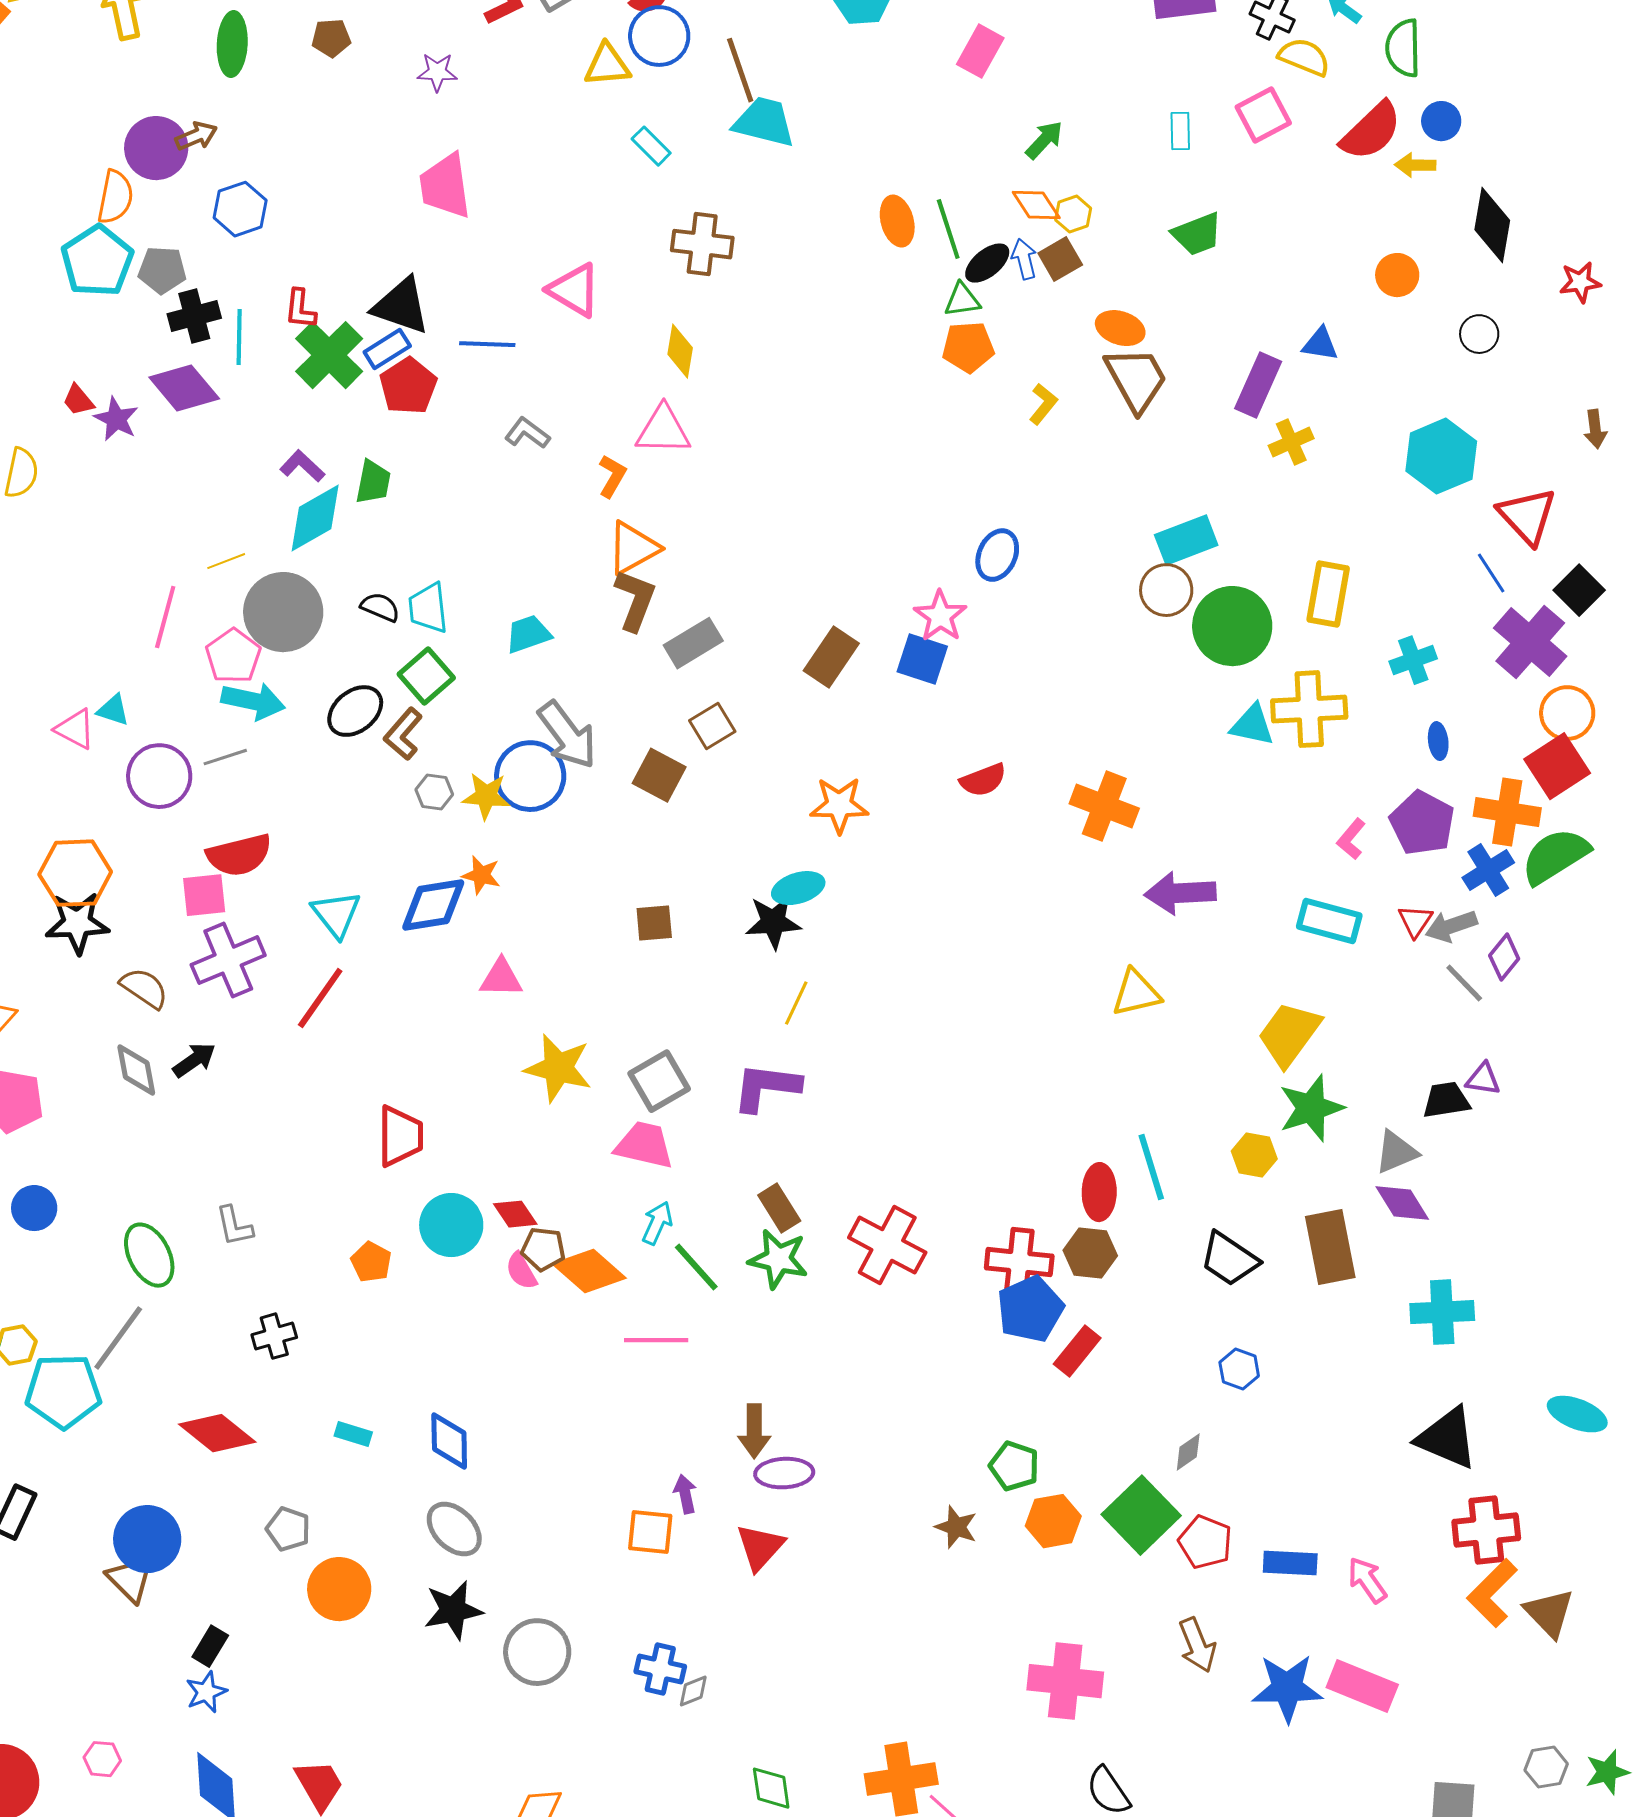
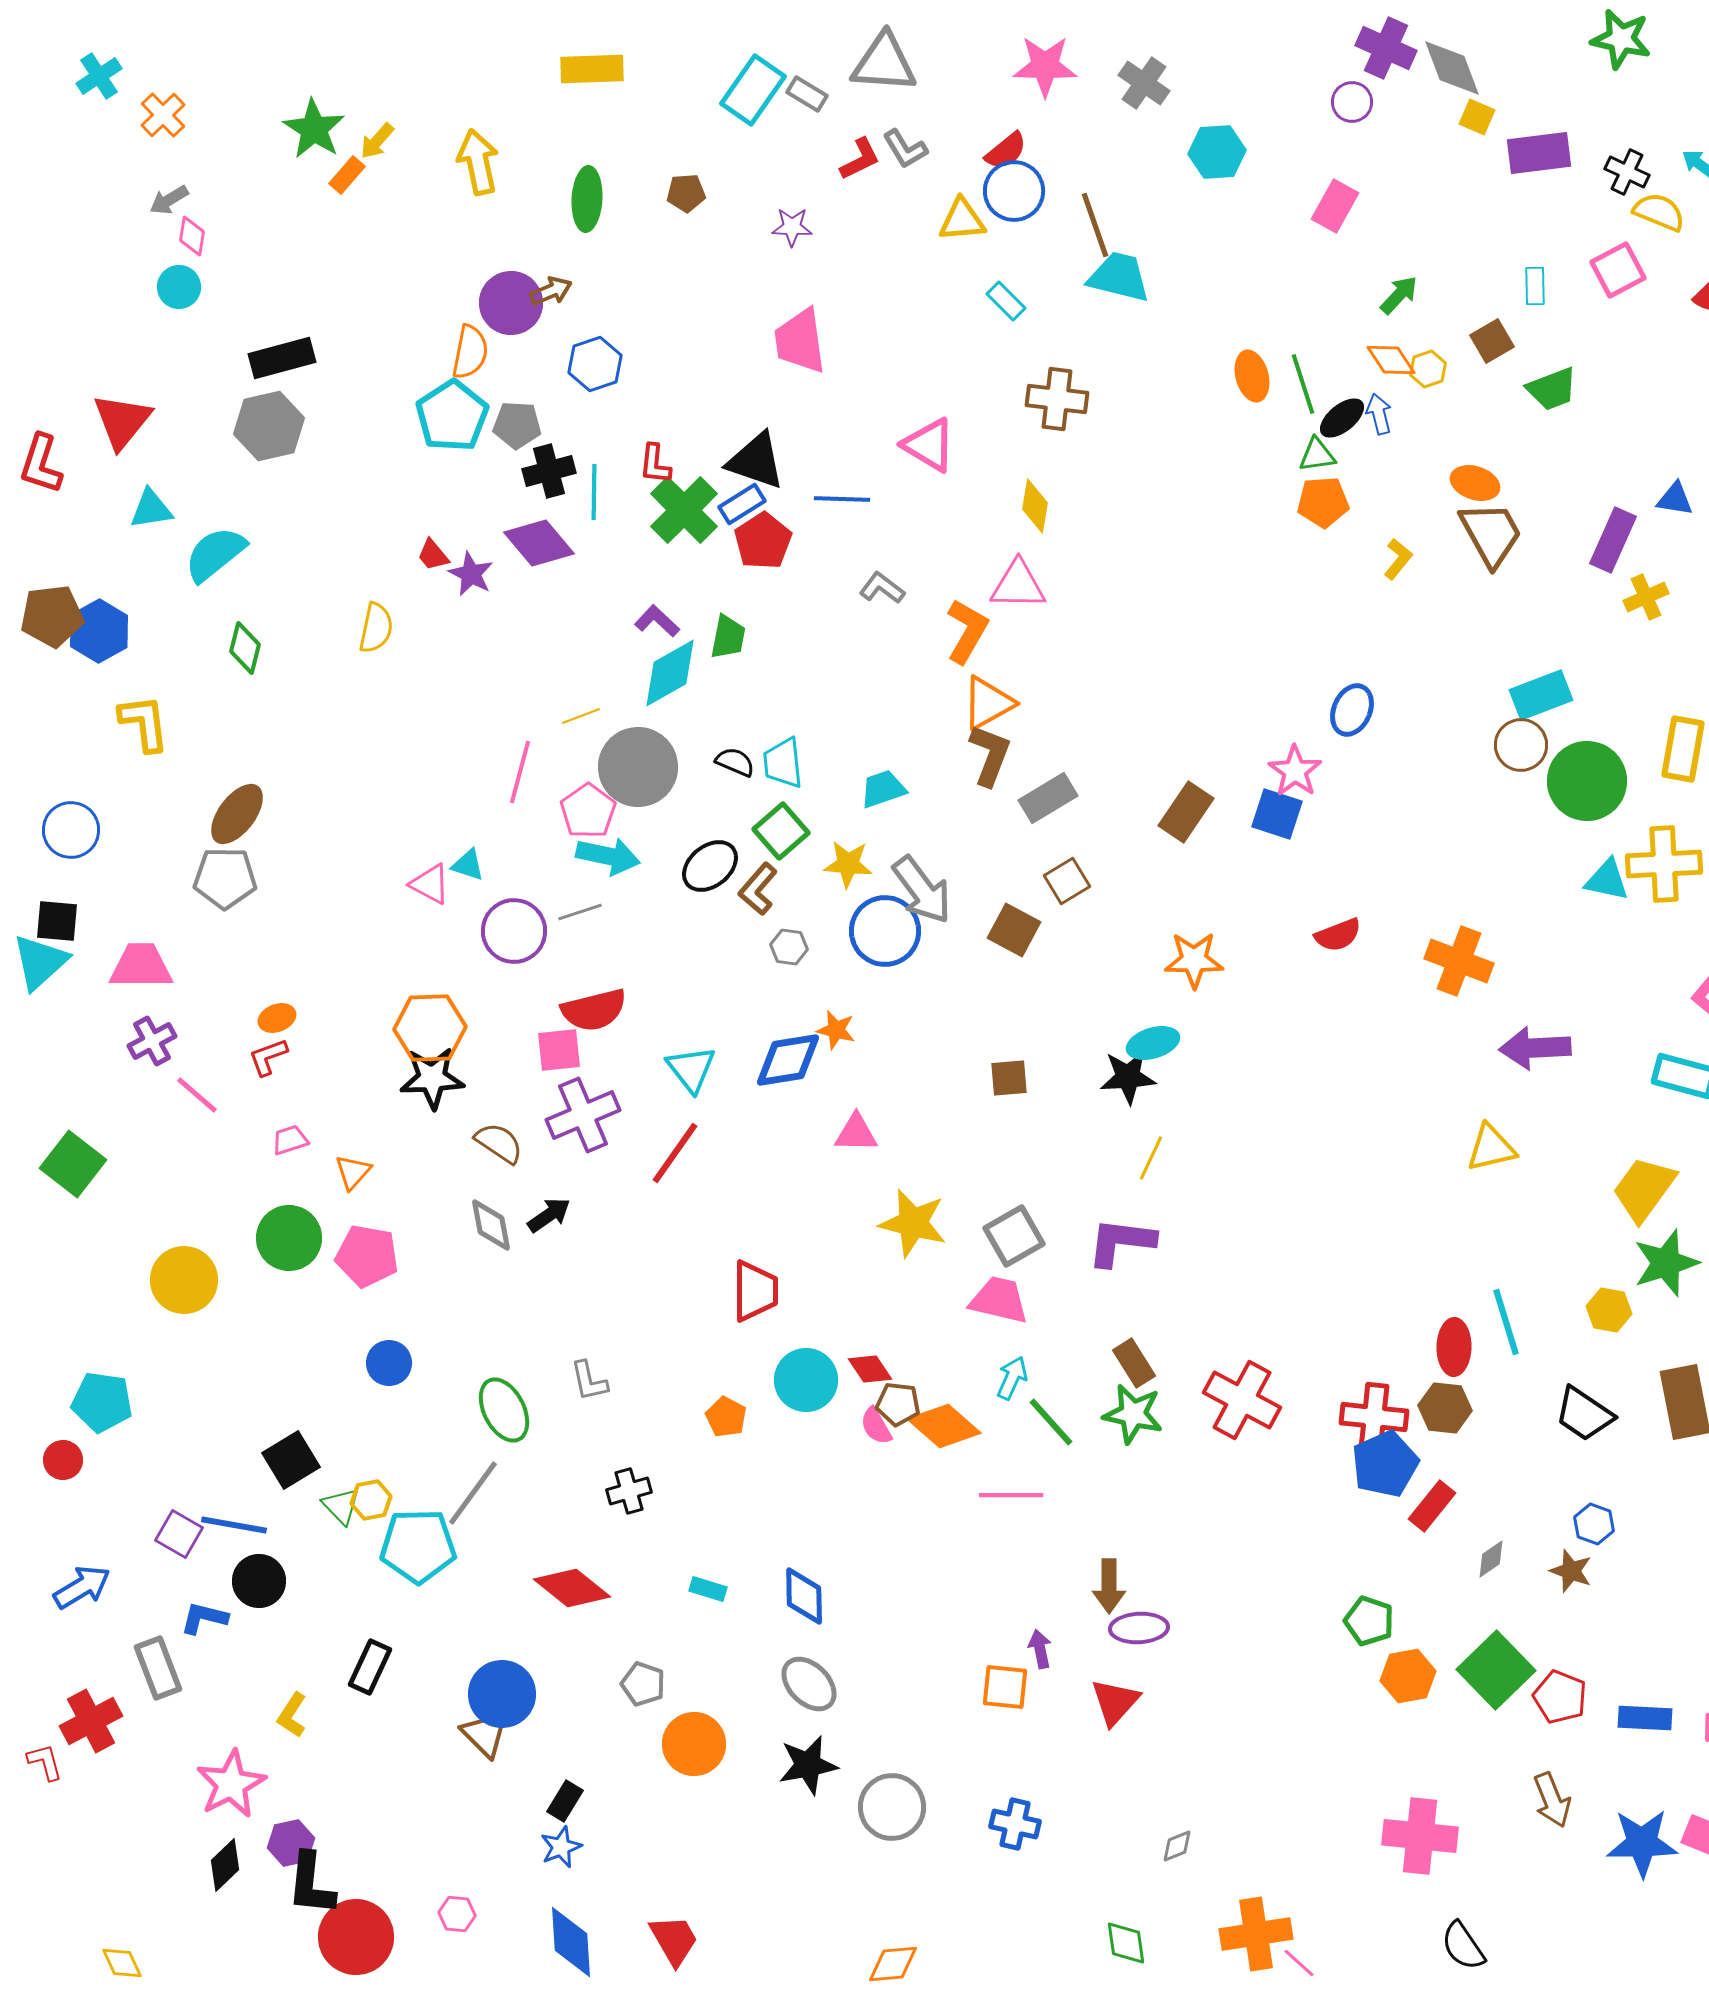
brown square: (1060, 259) -> (1492, 341), moved
orange L-shape: (612, 476) -> (967, 631), size x1.5
yellow star: (486, 796) -> (848, 864), moved
gray diamond: (1188, 1452) -> (1491, 1559), moved
brown star: (956, 1527) -> (1571, 1571), moved
gray diamond: (693, 1691) -> (1177, 1846), moved

